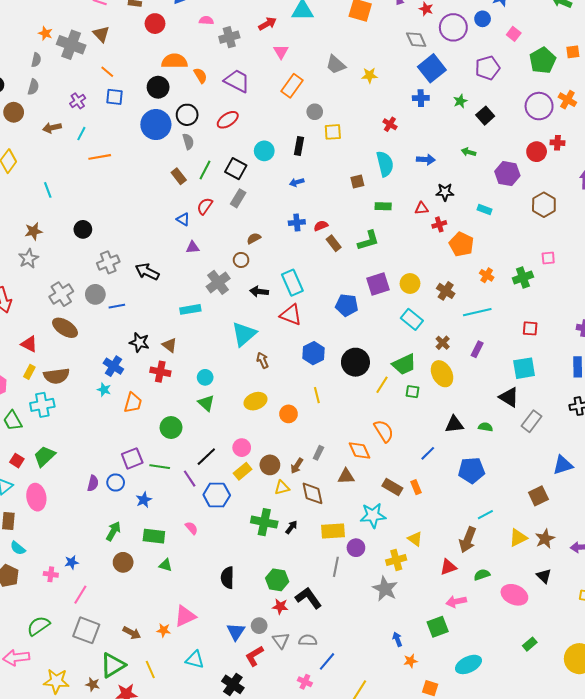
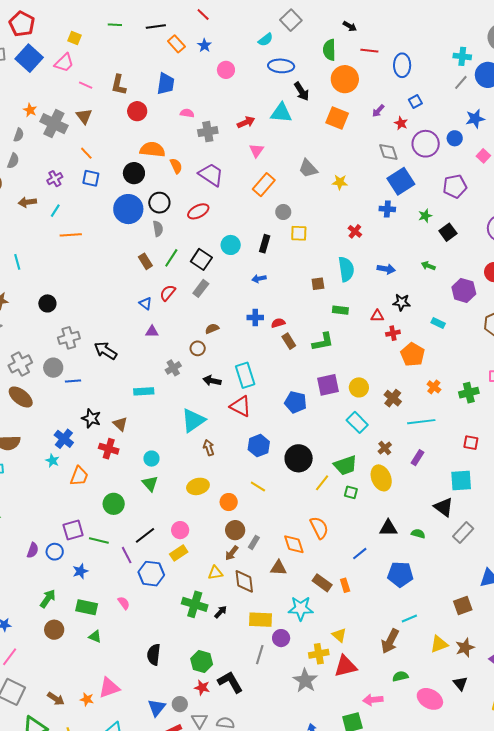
gray cross: (218, 282) -> (173, 368), size x0.7
yellow line: (317, 395) -> (258, 487), turned -49
brown circle: (270, 465) -> (235, 530), moved
red triangle: (448, 567) -> (346, 666), moved, size x1.4

